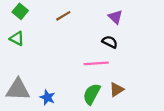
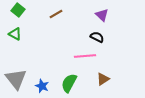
gray triangle: (18, 90) -> (16, 79), turned 50
green semicircle: (92, 94) -> (69, 83), moved

